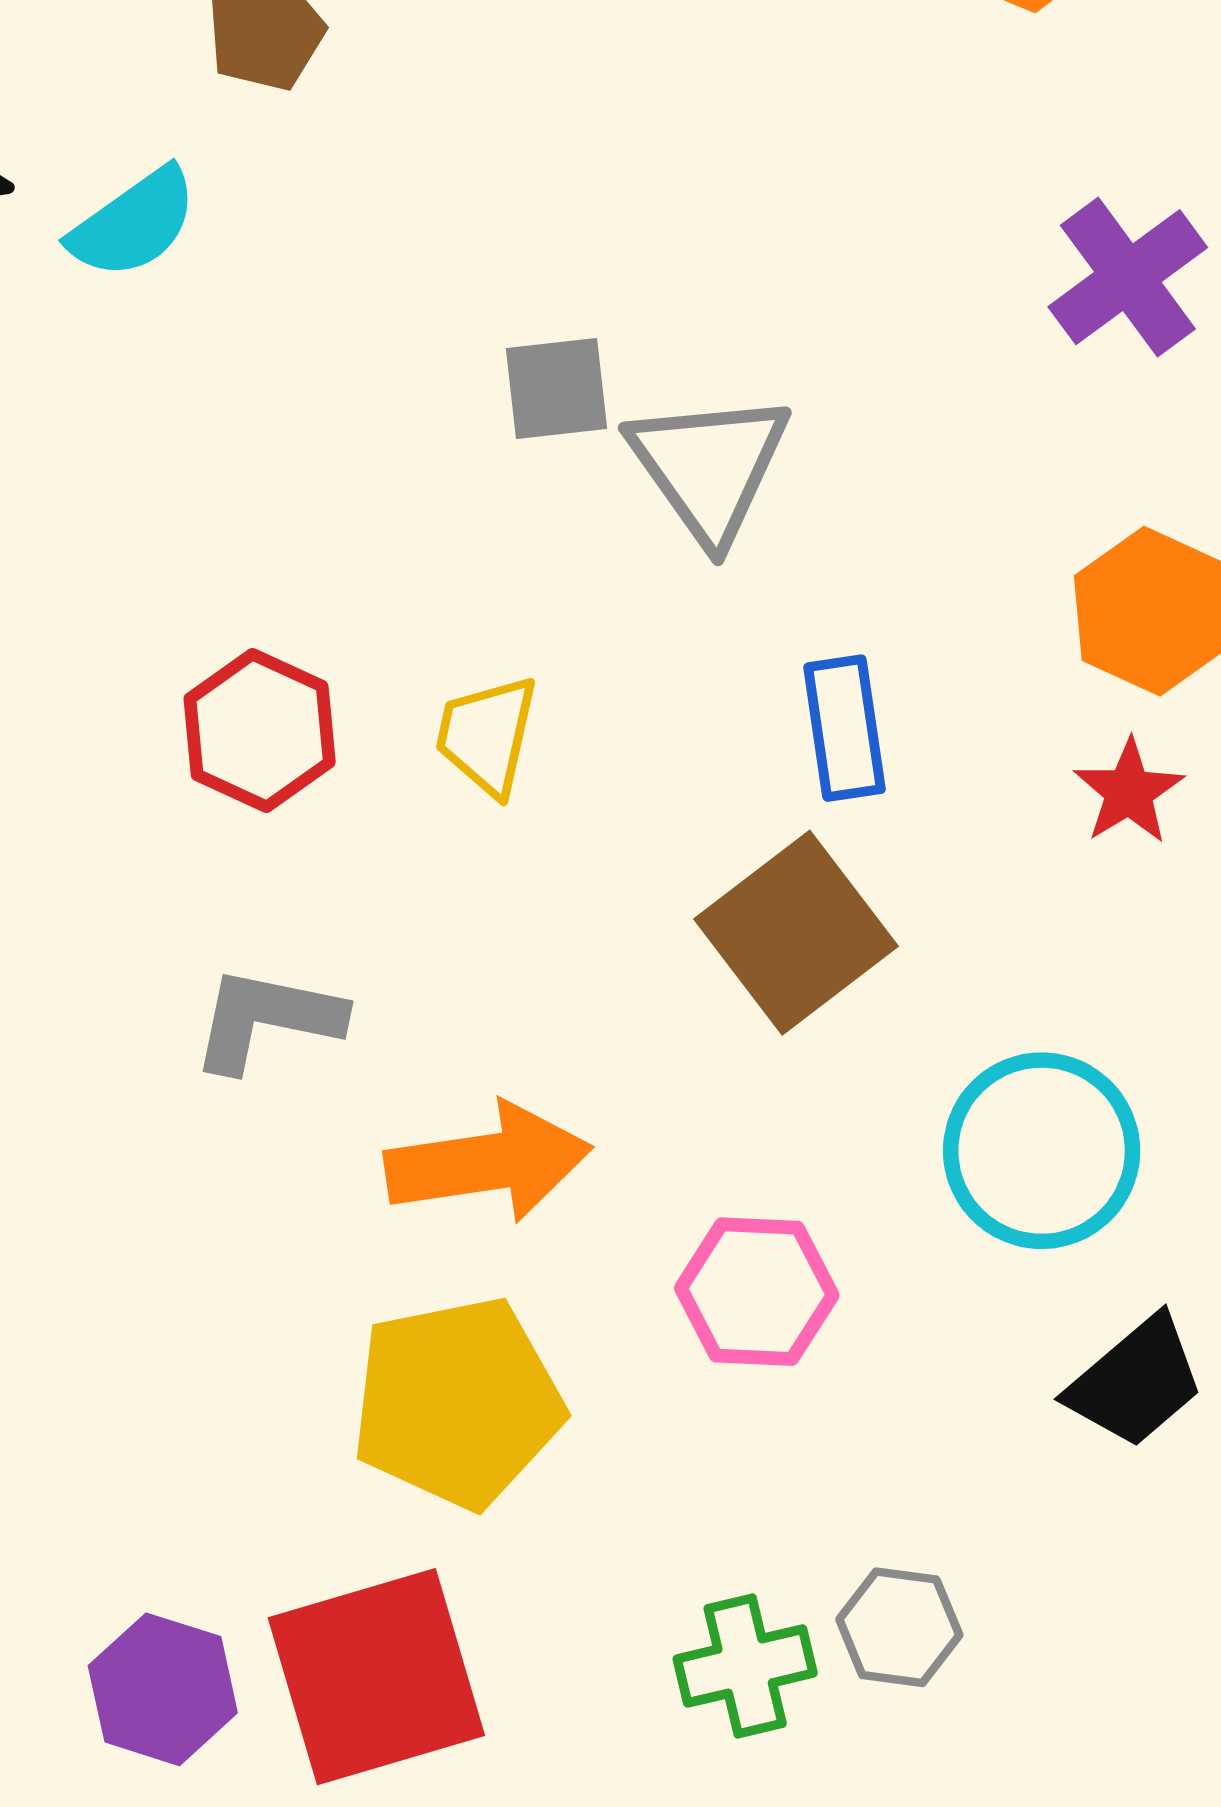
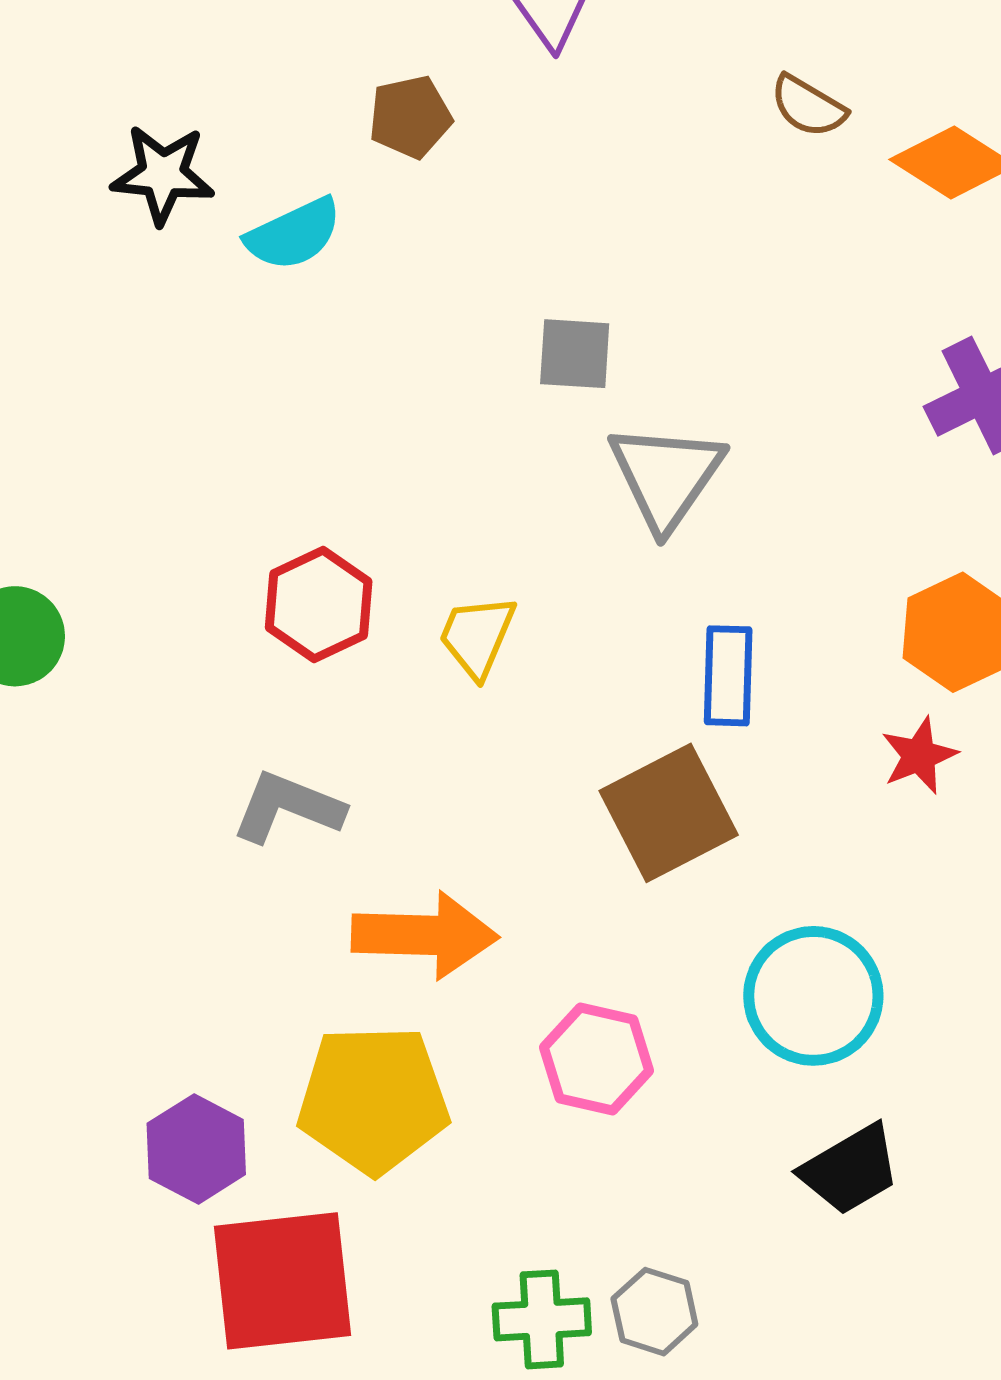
gray square: (556, 389) -> (575, 354), moved
purple hexagon: (163, 1689) -> (196, 1149), moved

